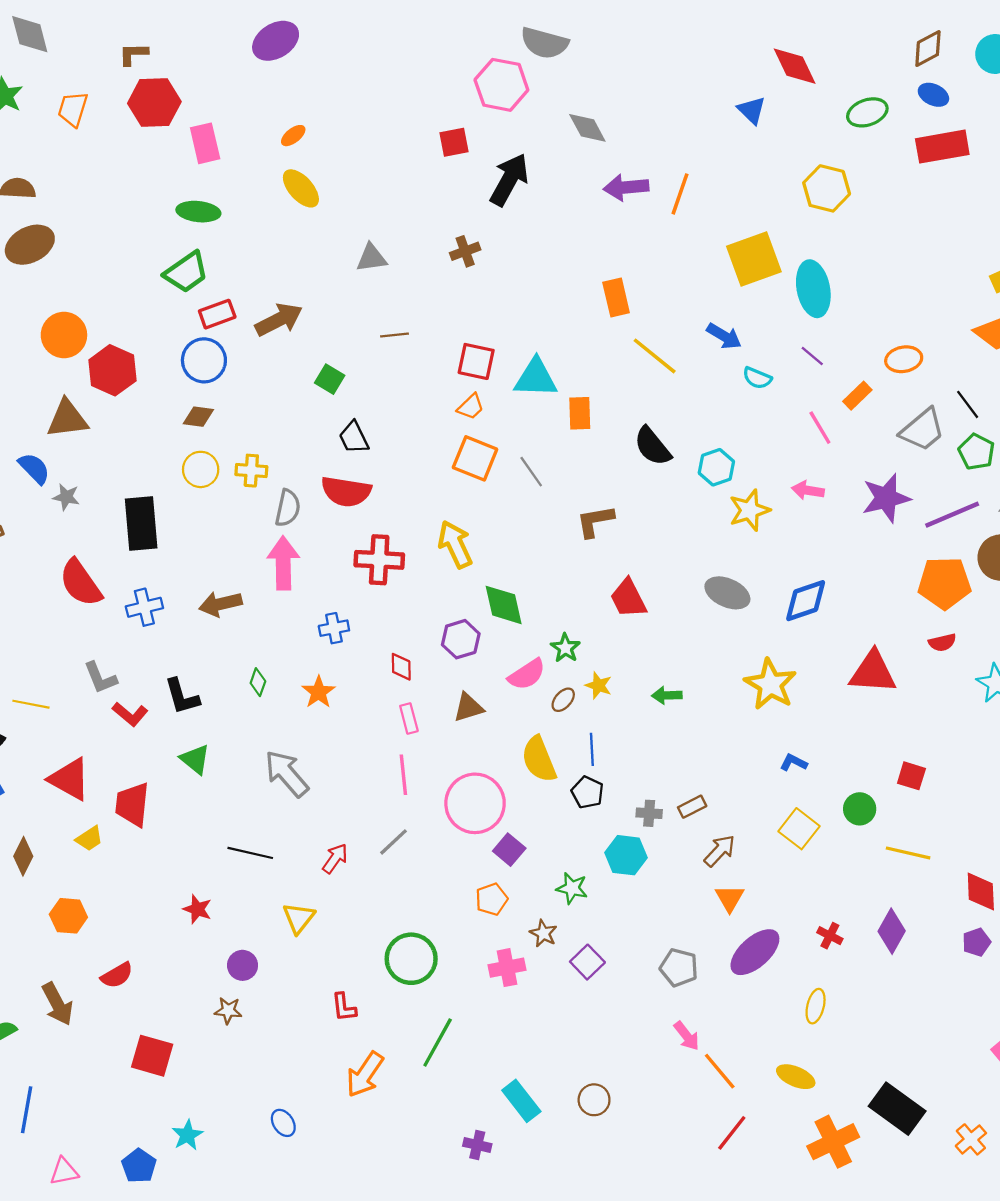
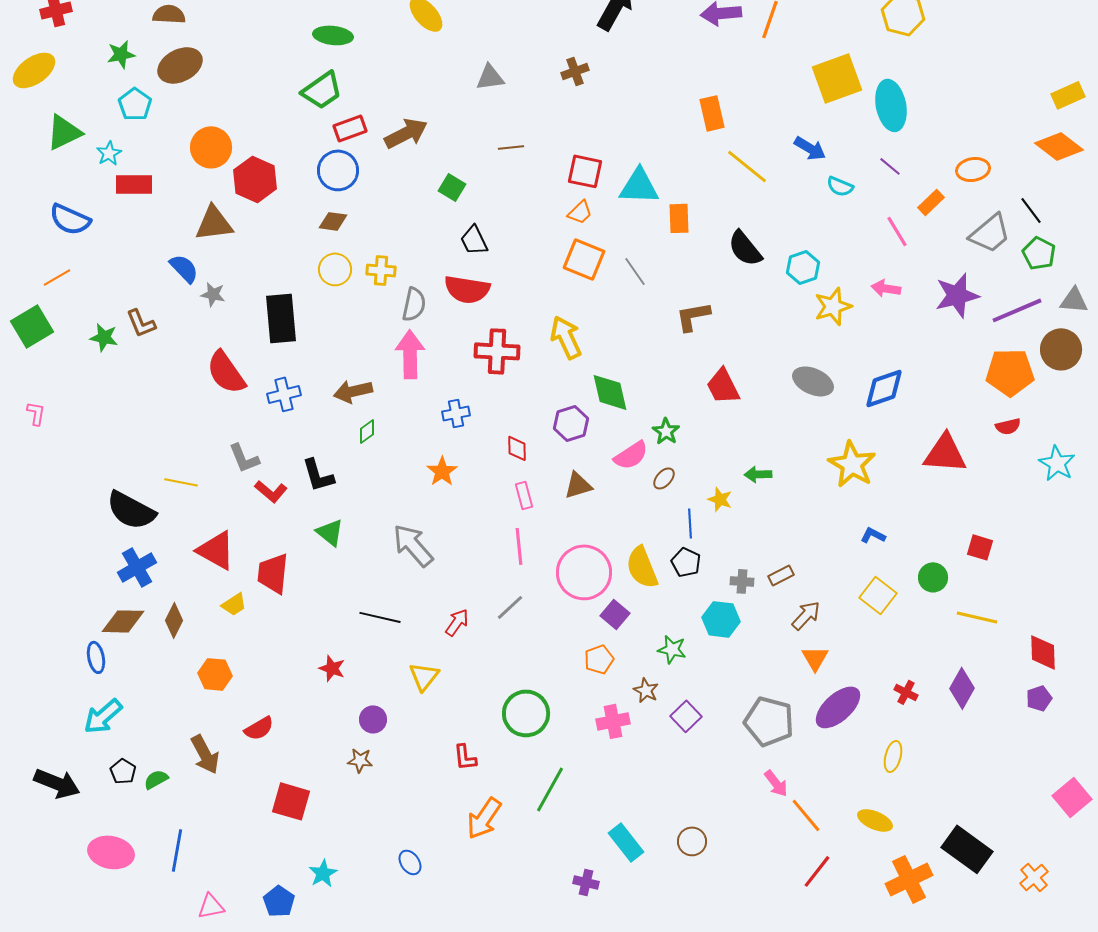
green diamond: (258, 682) -> (367, 431), moved, turned 35
yellow star: (598, 685) -> (720, 499), moved
yellow semicircle: (539, 759) -> (642, 567), moved
gray pentagon: (679, 968) -> (769, 721), size x1.4

